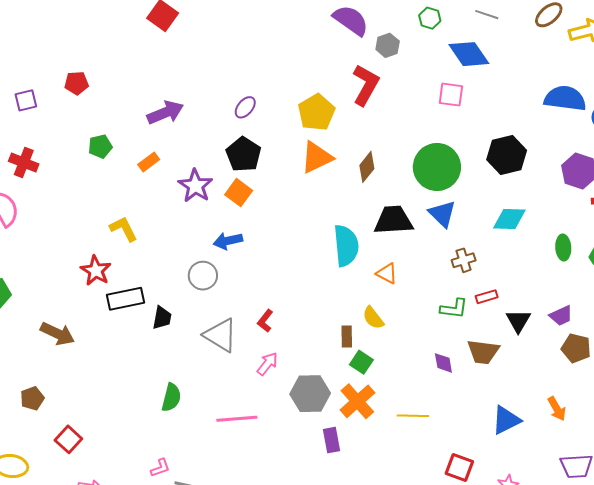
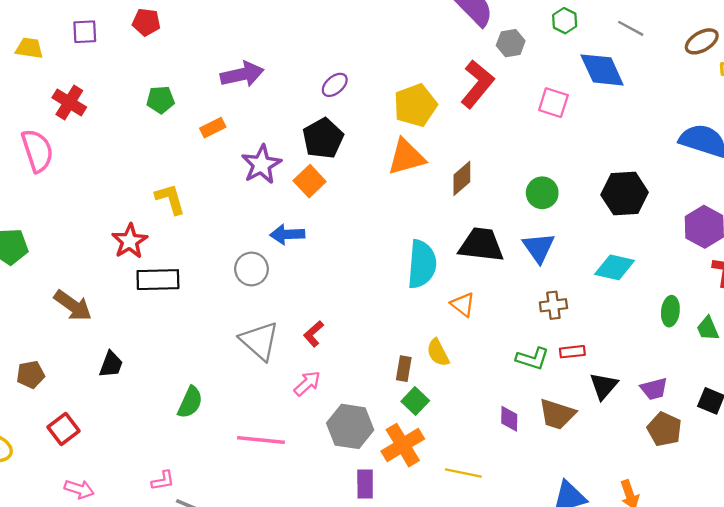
pink square: (451, 95) -> (553, 103), moved
green circle: (437, 167) -> (542, 193), size x0.6
black trapezoid: (162, 318) -> (111, 364), moved

